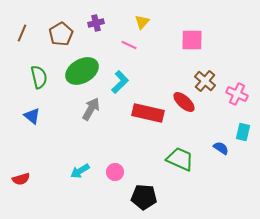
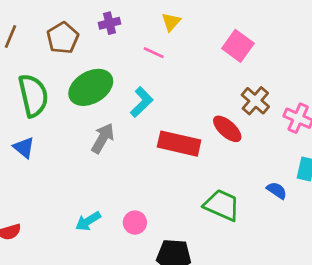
pink square: (192, 40) -> (238, 46), turned 35
green semicircle: (39, 77) -> (33, 95), size x1.4

